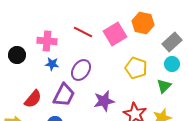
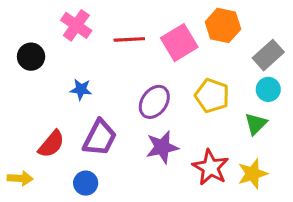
red line: (83, 32) -> (129, 39), turned -30
pink cross: (47, 41) -> (76, 25), moved, turned 30
black circle: (17, 55) -> (31, 57), moved
purple ellipse: (81, 70) -> (154, 102), moved

